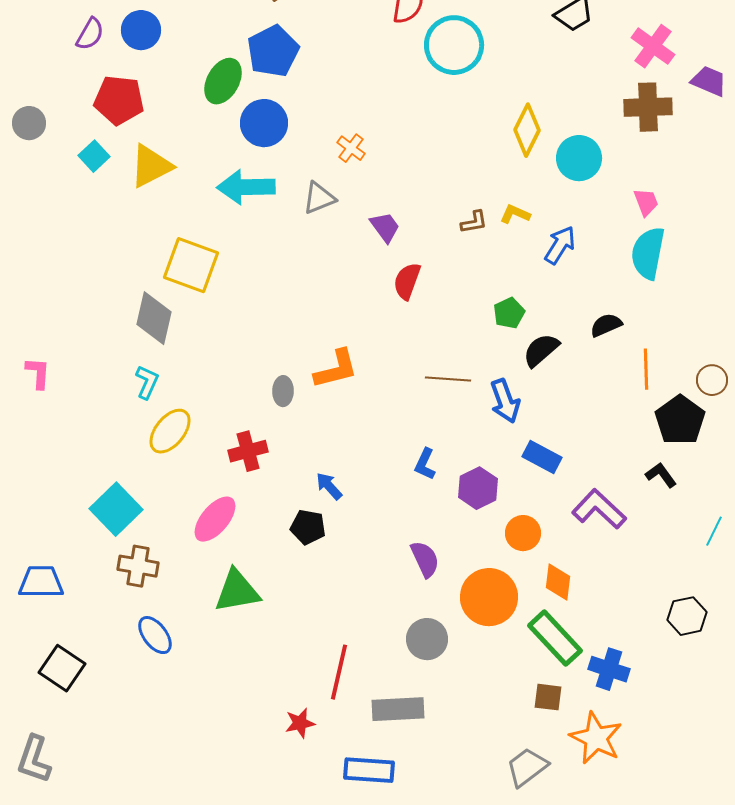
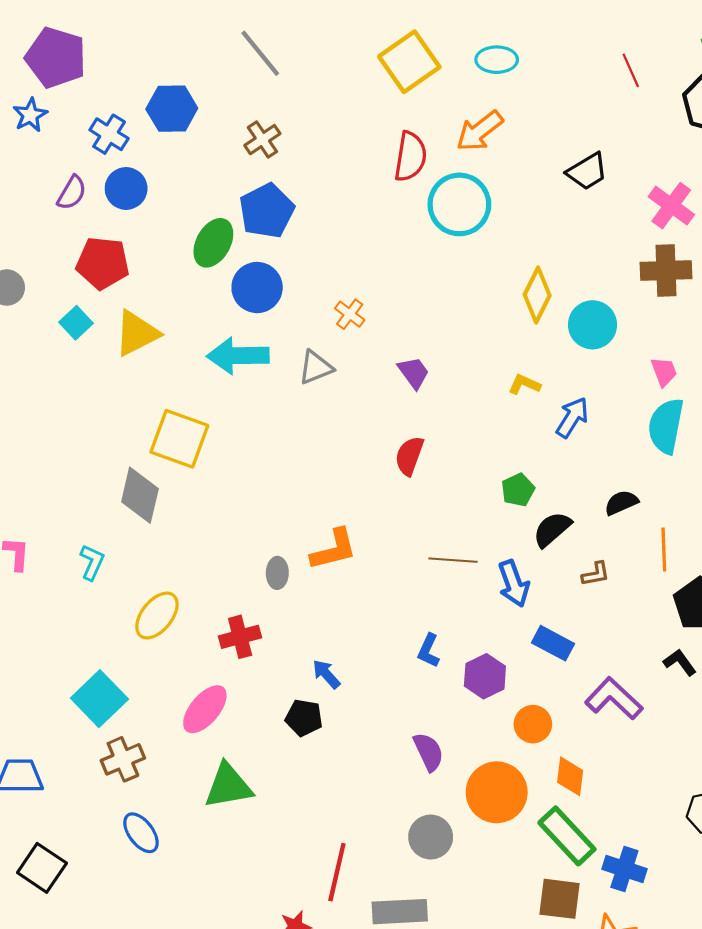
brown L-shape: (474, 222) -> (596, 574), moved
purple trapezoid: (385, 227) -> (414, 373), moved
cyan L-shape: (147, 382) -> (92, 562), moved
brown cross: (138, 566) -> (123, 759), turned -33
brown square: (548, 697) -> (559, 899), size x1.4

